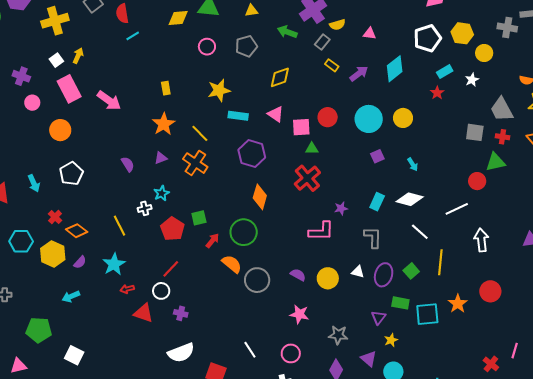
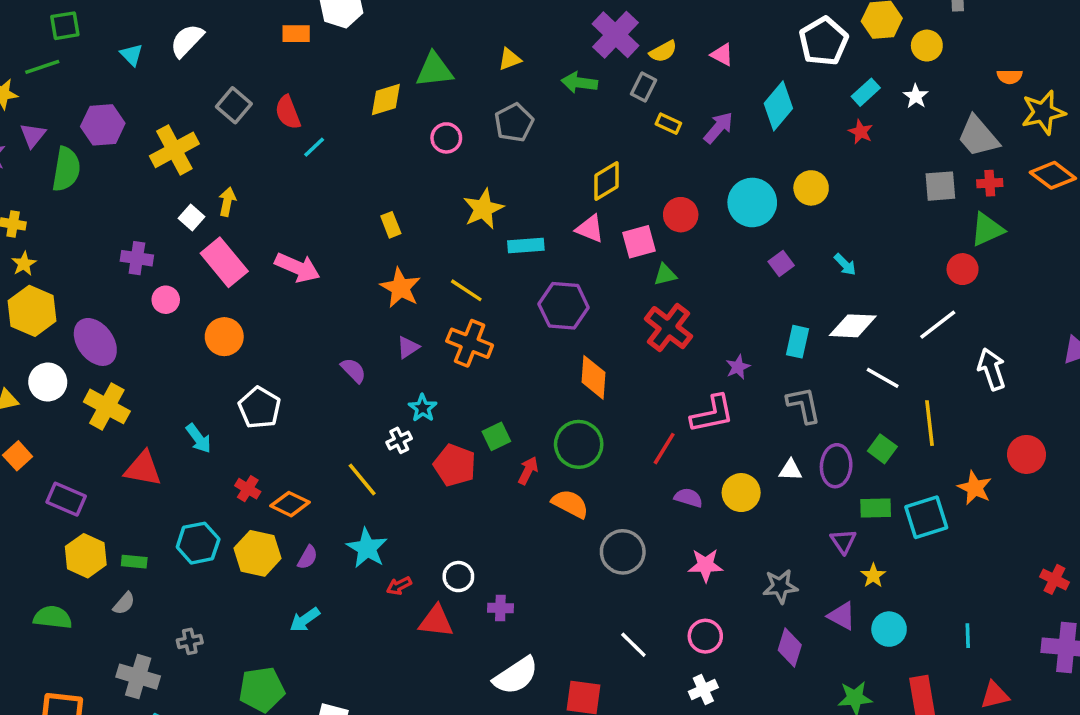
pink triangle: (370, 34) -> (722, 55), turned 32
yellow diamond: (280, 77) -> (606, 181), moved
red line: (171, 269) -> (664, 449), moved
gray circle: (257, 280) -> (623, 552), moved

